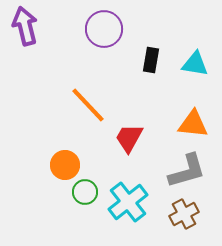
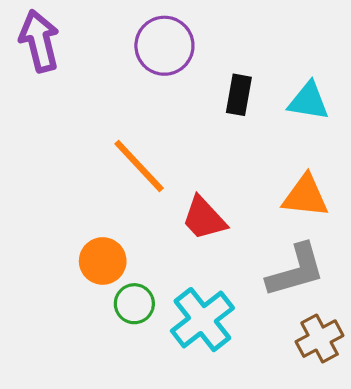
red trapezoid: (129, 138) -> (204, 218), turned -72
brown cross: (184, 214) -> (320, 339), moved

